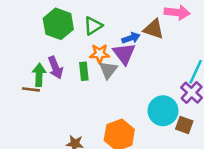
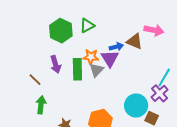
green triangle: (93, 26) -> (87, 26), moved
green rectangle: (84, 71) -> (77, 69), size x1.5
green arrow: (39, 75) -> (41, 105), moved
brown line: (31, 89) -> (35, 80), turned 32

